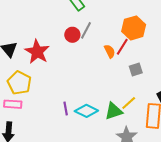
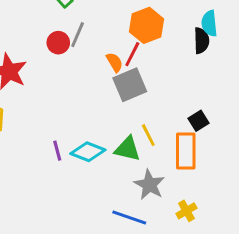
gray square: (136, 69) -> (130, 85), moved, size x1.6
yellow line: (129, 103) -> (148, 135), turned -70
green triangle: (114, 111) -> (127, 149), turned 36

